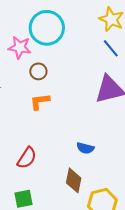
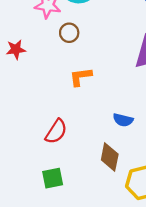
orange L-shape: (40, 102) -> (81, 77), moved

